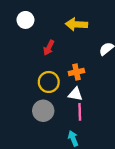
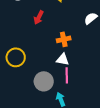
yellow circle: (49, 82) -> (16, 57), moved
gray circle: (43, 111) -> (44, 81), moved

